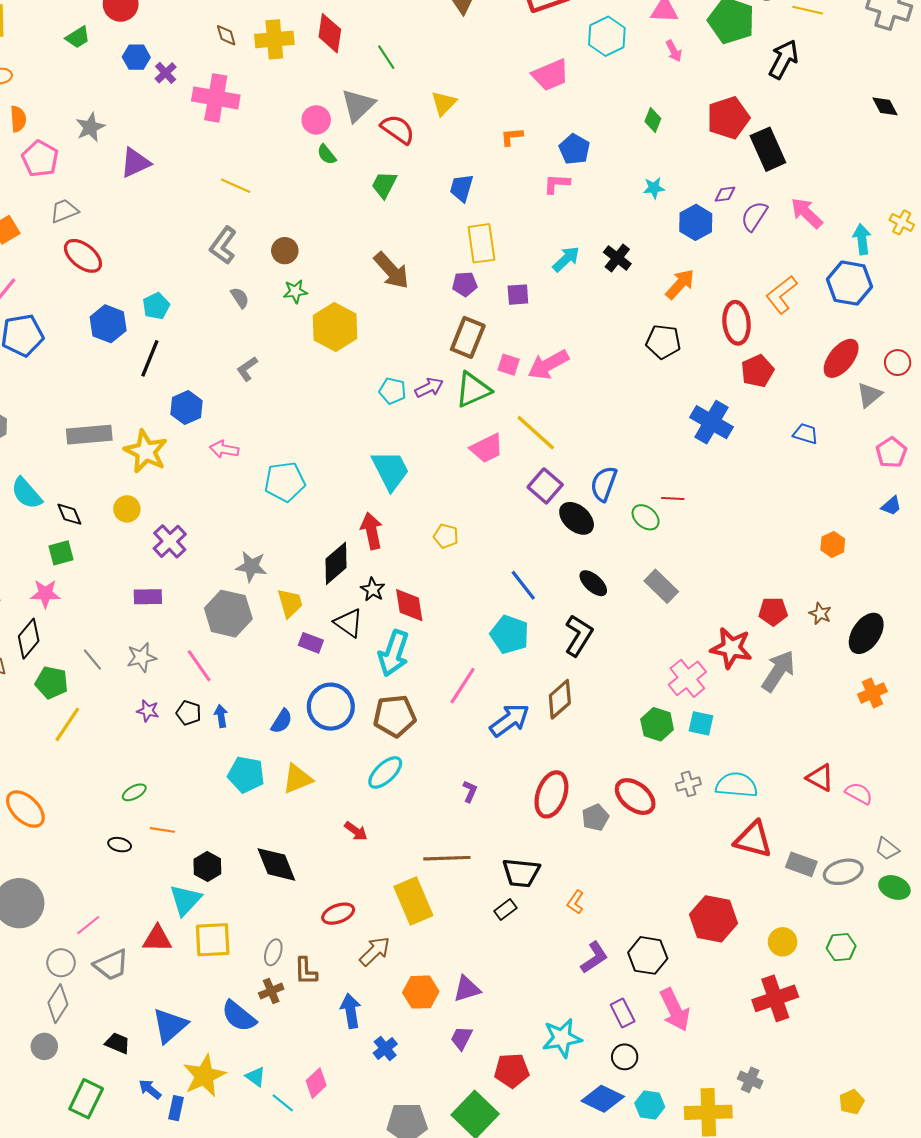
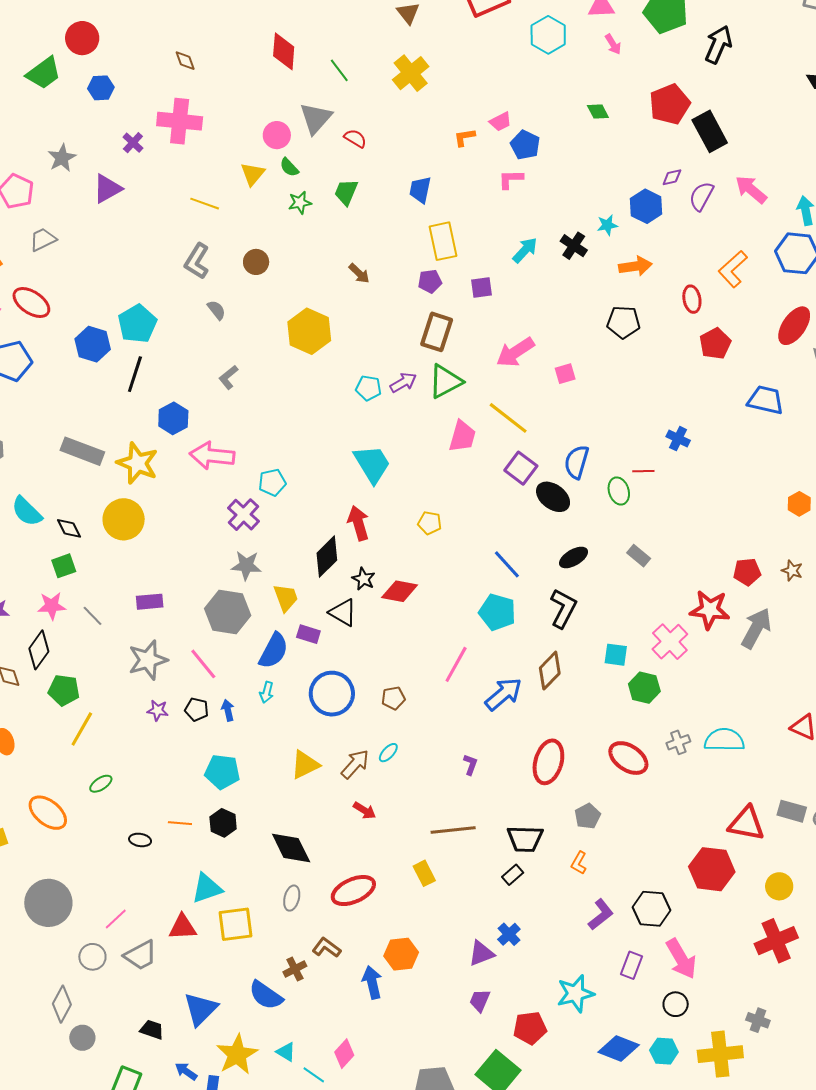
green trapezoid: (78, 37) -> (44, 73), size x1.5
yellow cross: (274, 39) -> (411, 73), moved, turned -30
purple cross: (166, 73) -> (133, 143), moved
pink trapezoid: (550, 75) -> (500, 122), moved, size x0.6
yellow triangle: (444, 103) -> (253, 174), moved
green diamond: (653, 120) -> (598, 112), turned -45
red semicircle: (398, 129) -> (355, 138), size x0.7
cyan star: (654, 188) -> (607, 225), moved
red ellipse: (83, 256) -> (31, 303), moved
brown arrow: (391, 271) -> (359, 273), size x0.6
orange arrow: (680, 284) -> (635, 266), turned 44
green star: (295, 291) -> (300, 203), moved
cyan pentagon: (156, 306) -> (137, 324), size x1.5
red ellipse: (737, 323) -> (692, 299), size x0.7
pink square: (509, 365) -> (565, 374), moved, turned -30
blue cross: (711, 422) -> (678, 439), moved, size x0.6
blue trapezoid: (806, 434) -> (766, 400), size x1.5
gray rectangle: (89, 435) -> (82, 451), turned 30
pink trapezoid: (487, 448) -> (462, 436), turned -44
pink arrow: (224, 449) -> (212, 456), size x1.6
cyan pentagon: (285, 482) -> (272, 482), size x0.7
yellow circle: (127, 509) -> (124, 519), size x1.6
green ellipse: (646, 517) -> (619, 491), turned 36
purple cross: (170, 541) -> (244, 515), moved
black ellipse: (593, 583) -> (574, 557), turned -68
gray rectangle: (661, 586) -> (639, 556), size x0.7
red diamond: (409, 605) -> (400, 591), turned -66
cyan arrow: (394, 653) -> (267, 692), moved, size x0.5
gray star: (142, 657) -> (148, 660), size x1.4
gray line: (92, 660) -> (93, 616), moved
brown pentagon: (395, 716) -> (393, 698), size x0.6
blue semicircle: (282, 721) -> (274, 651), moved, size x1.5
cyan square: (701, 723) -> (616, 655), moved
cyan ellipse: (385, 772) -> (388, 753), size x0.6
cyan pentagon: (246, 775) -> (222, 772), moved
green ellipse: (134, 792) -> (101, 784), moved
gray pentagon: (595, 817) -> (588, 816), moved
red triangle: (753, 839) -> (746, 824), moved
black hexagon: (207, 867) -> (223, 823), moved
cyan triangle: (185, 900) -> (207, 888), turned 32
yellow rectangle: (413, 901) -> (424, 873), size x0.6
red ellipse: (338, 914) -> (353, 891), size x1.4
brown arrow: (375, 951) -> (355, 764), moved
gray ellipse: (273, 952) -> (292, 898), moved
brown L-shape: (306, 971) -> (326, 948), turned 132
orange hexagon: (421, 992) -> (401, 954), moved
gray diamond: (58, 1004) -> (62, 1004), moved
purple rectangle: (623, 1013) -> (632, 965), turned 52
blue cross: (385, 1049) -> (509, 934), moved
black circle: (625, 1057) -> (676, 1004), moved

